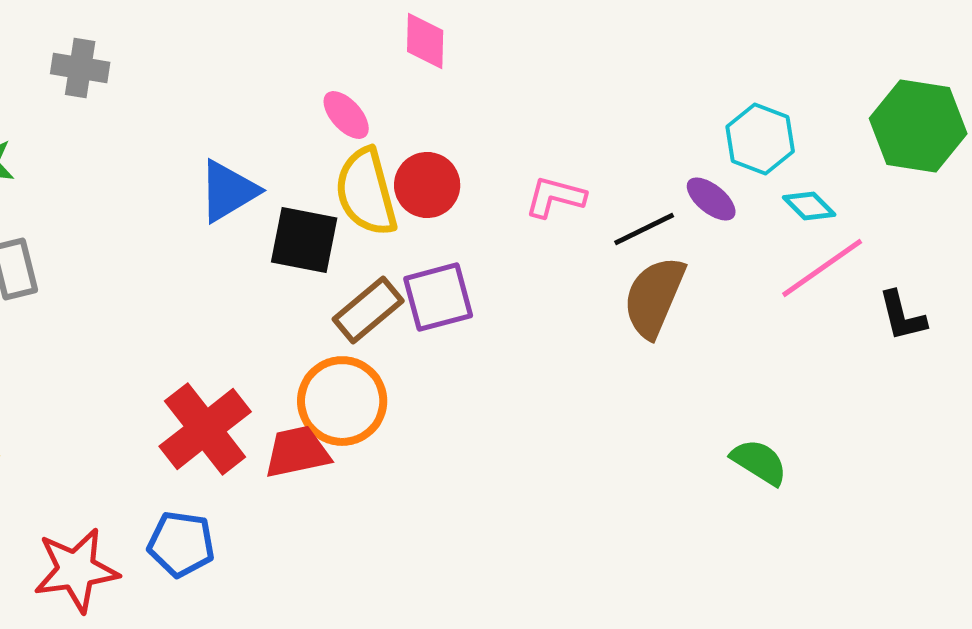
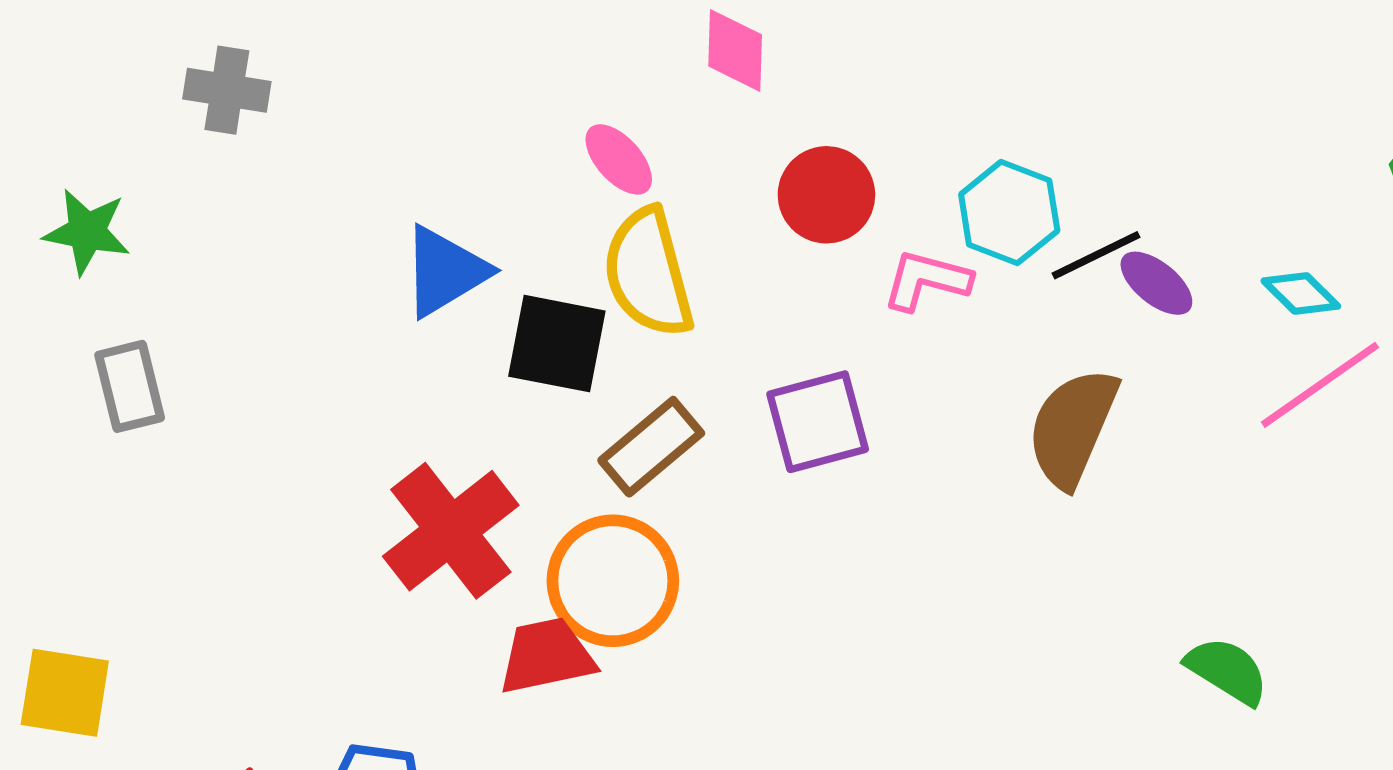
cyan hexagon: (760, 139) -> (1009, 212), moved
red circle: (427, 185) -> (826, 195), moved
black line: (644, 229) -> (1096, 255), moved
purple square: (438, 297) -> (818, 422), moved
red cross: (205, 429) -> (451, 531), moved

